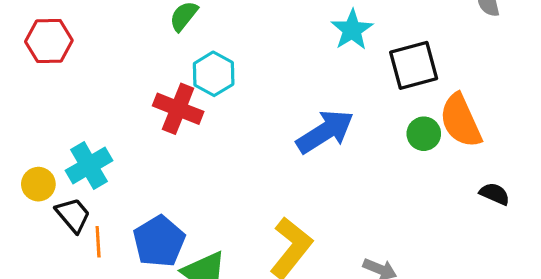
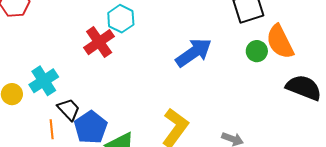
red cross: (178, 109) -> (99, 42), turned 36
black semicircle: (495, 194) -> (304, 88), size x1.8
black trapezoid: (73, 215) -> (69, 109), moved

